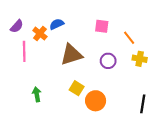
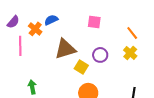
orange line: (129, 38) -> (132, 33), moved
yellow cross: (140, 59) -> (130, 53), turned 32
yellow square: (77, 88) -> (81, 67), moved

